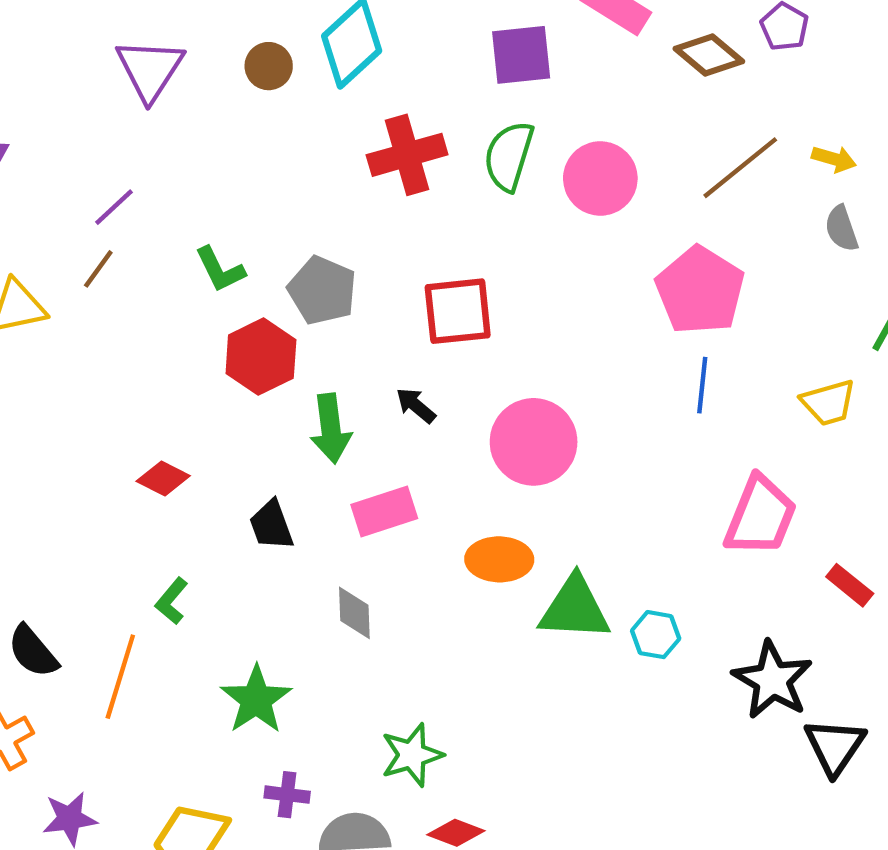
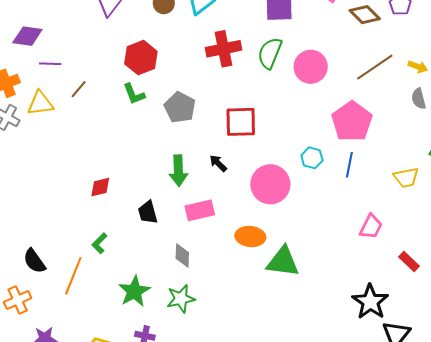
purple line: (114, 207) -> (50, 64), moved, turned 40
red hexagon: (261, 357) -> (141, 58), moved
red diamond: (163, 478) -> (100, 187), turned -45
pink trapezoid: (760, 516) -> (371, 227), size x0.7
cyan hexagon: (656, 635) -> (312, 158), moved
green star: (412, 755) -> (181, 299), moved

